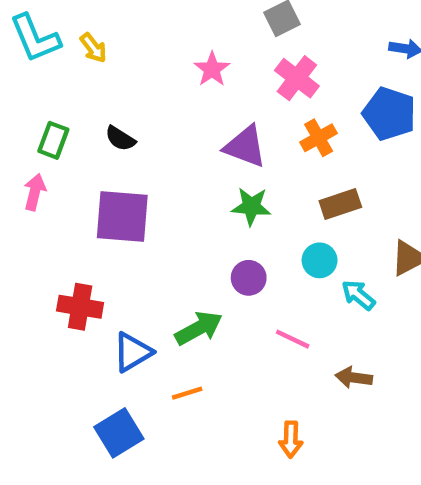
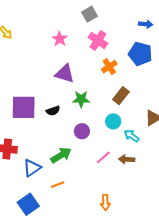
black semicircle: (120, 139) -> (53, 111), moved, turned -48
purple triangle: (245, 146) -> (65, 74), moved
brown rectangle: (340, 204) -> (121, 96), turned -30
pink line: (293, 339) -> (103, 157), turned -63
brown arrow: (354, 378) -> (127, 159), moved

